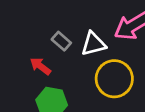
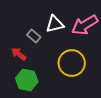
white triangle: (93, 44) -> (55, 24), moved

